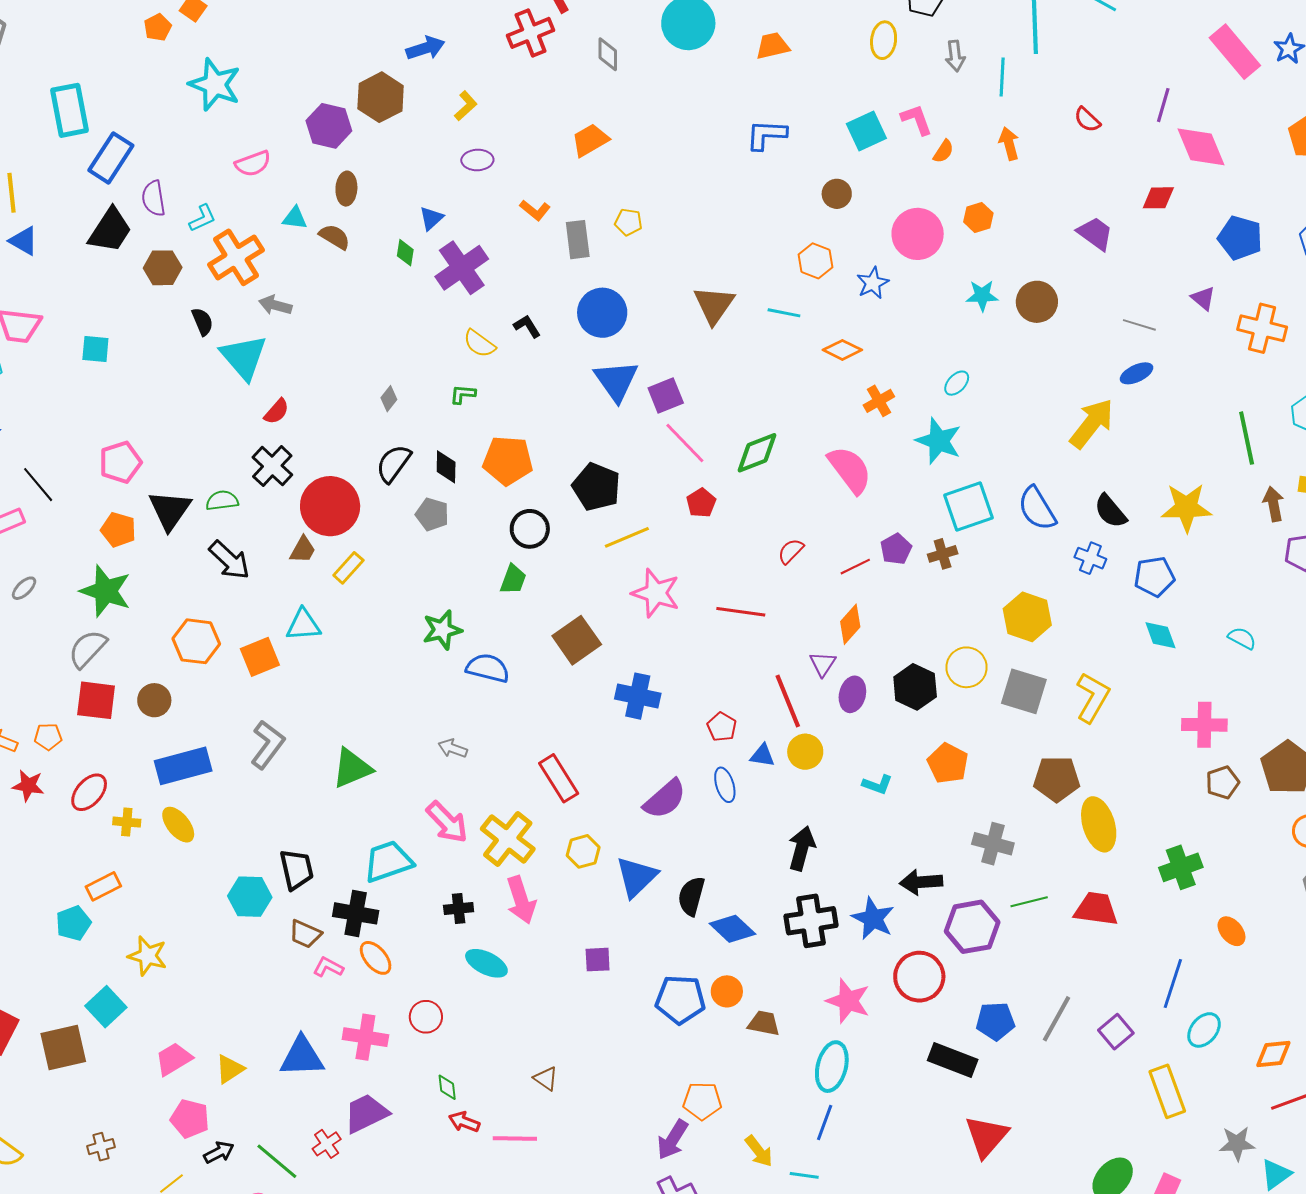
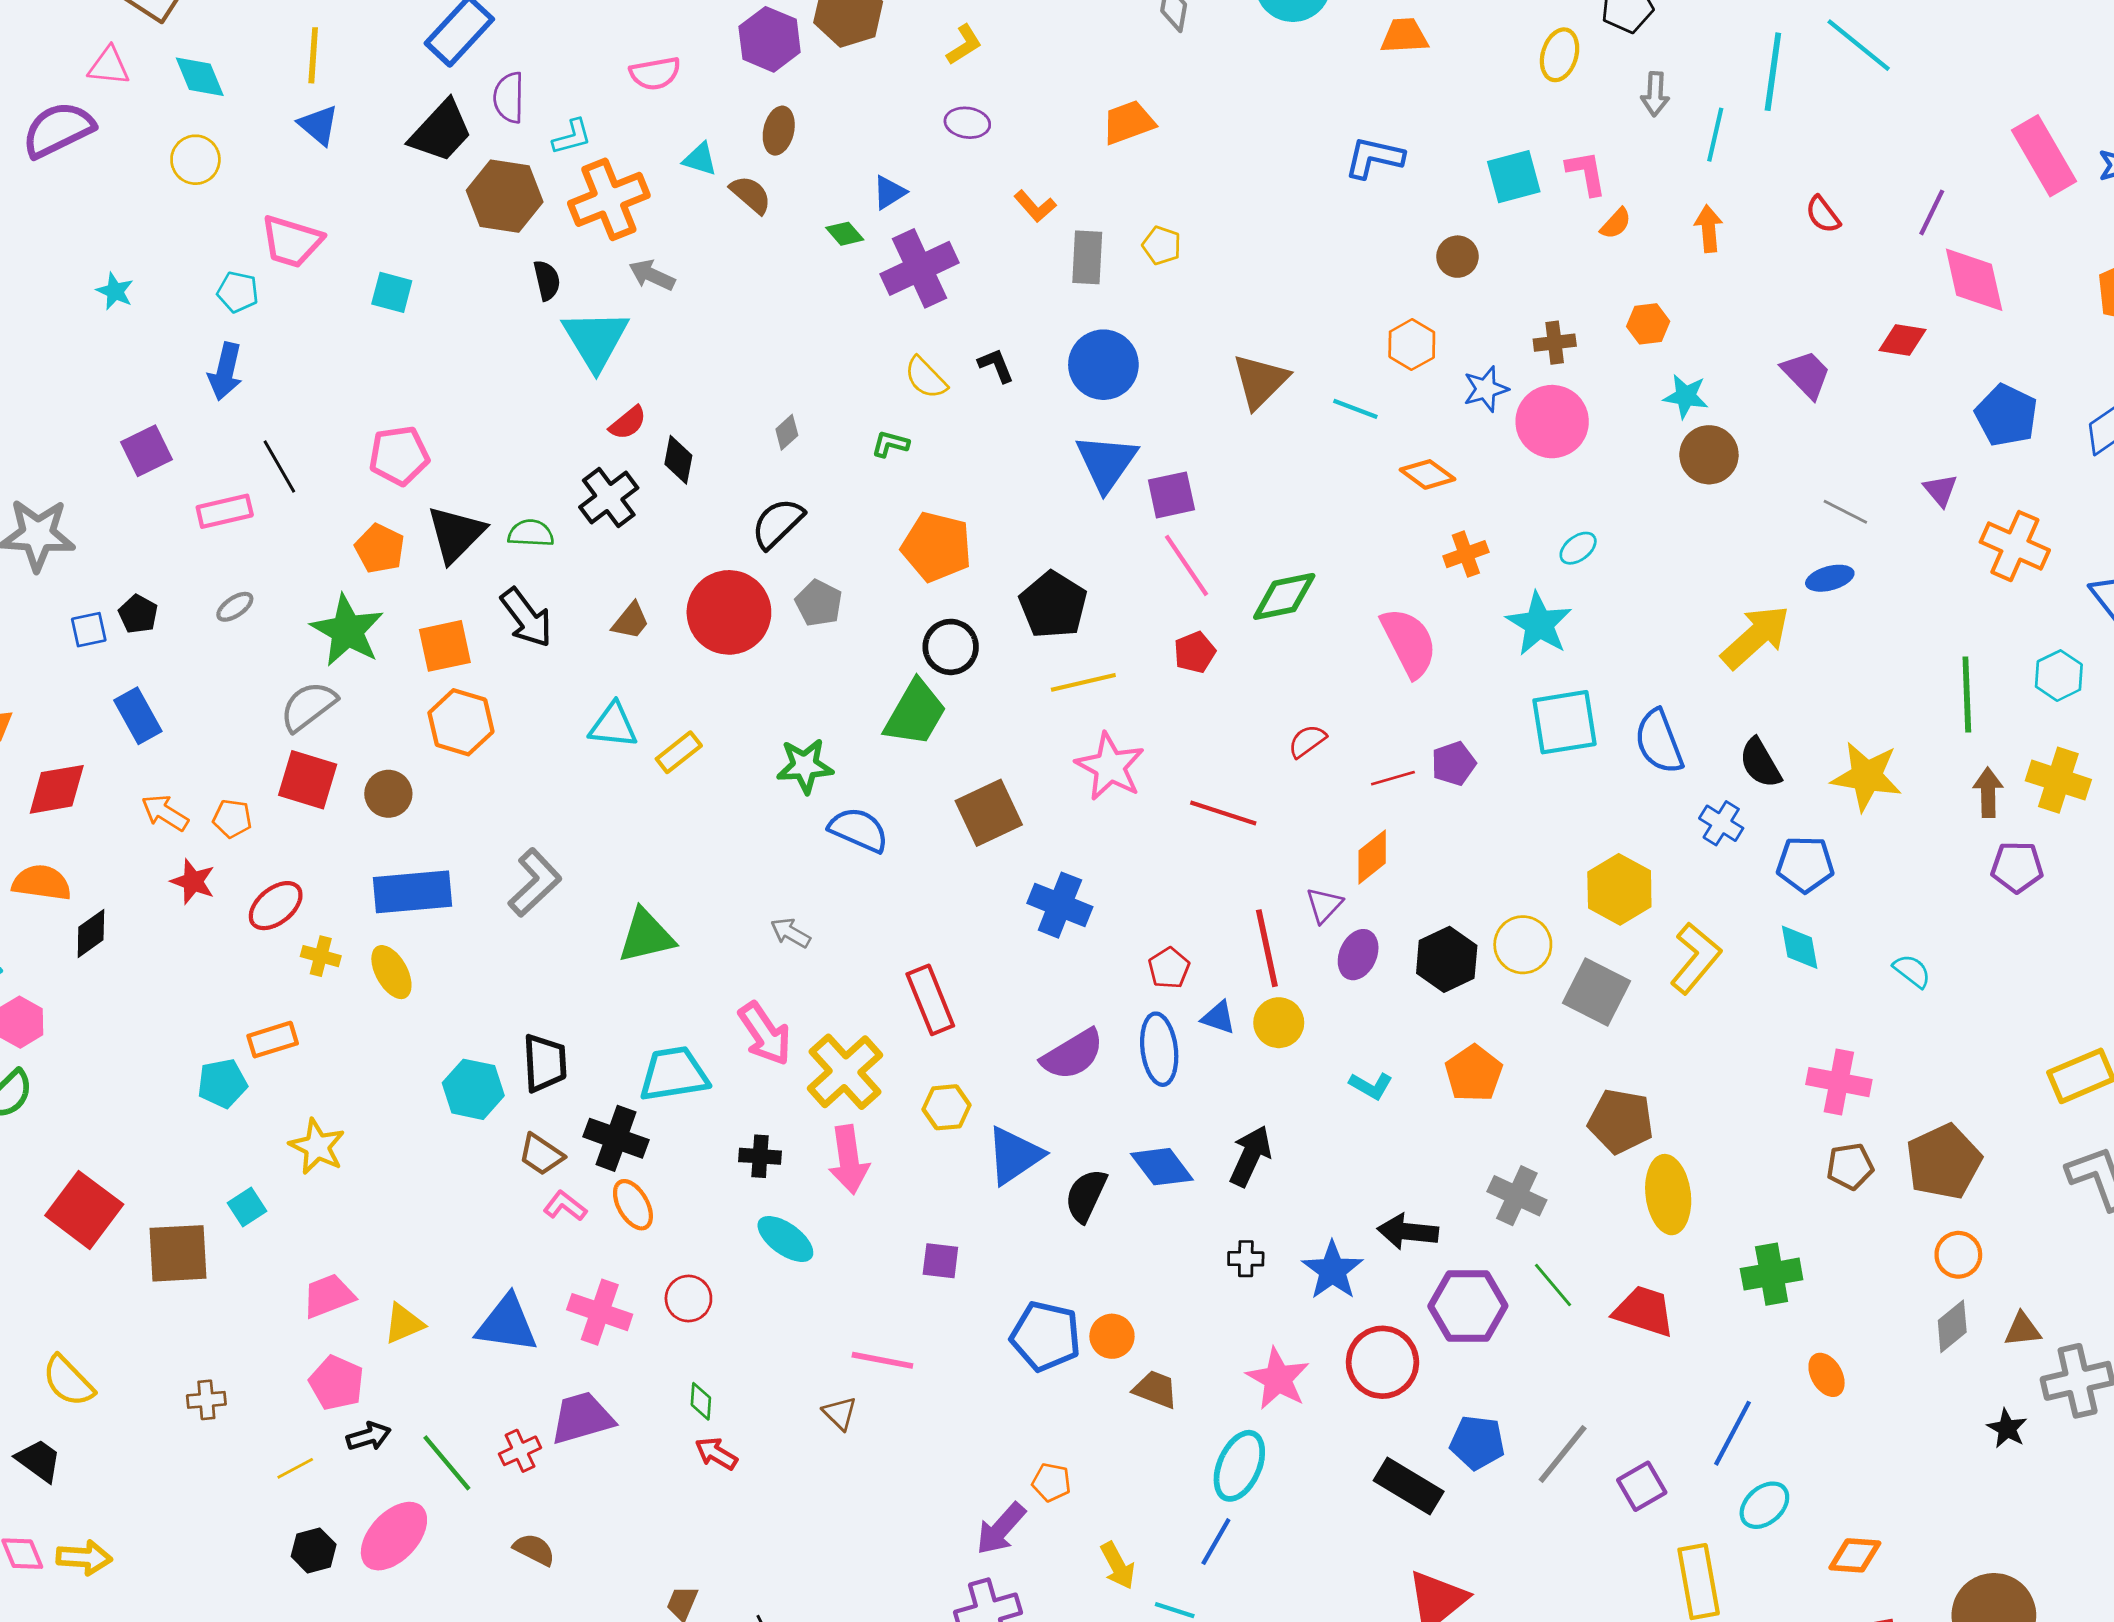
pink circle: (918, 234) -> (1552, 422), moved
green diamond: (405, 253) -> (845, 234), turned -60
brown hexagon: (163, 268) -> (505, 196), size x1.4
cyan star: (982, 296) -> (1686, 396), moved
black diamond: (446, 467) -> (678, 460), moved
red circle: (330, 506) -> (729, 612), moved
brown cross: (943, 554) -> (1555, 343), moved
yellow rectangle: (348, 568) -> (679, 752), moved
green trapezoid: (513, 579) -> (915, 713), size x1.6
orange square: (260, 657) -> (445, 646), moved
yellow L-shape: (1093, 697) -> (1696, 958), moved
blue ellipse: (725, 785) -> (1159, 1049), size x1.4
green line: (1029, 902) -> (1553, 1285), turned 54
black cross: (811, 921) -> (1246, 1259), size x0.5
blue diamond: (732, 929) -> (1162, 1167), moved
cyan square: (106, 1007) -> (247, 1207), size x0.7
orange pentagon: (702, 1101) -> (1051, 1482), size x0.7
pink line: (515, 1138) -> (882, 1360), moved

